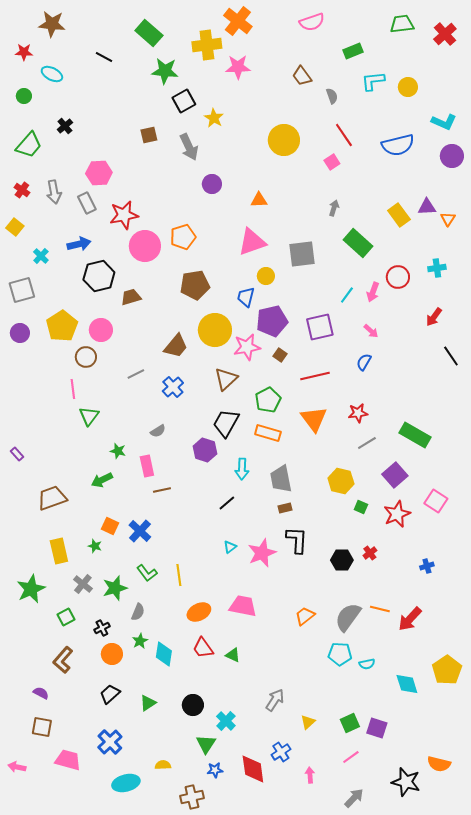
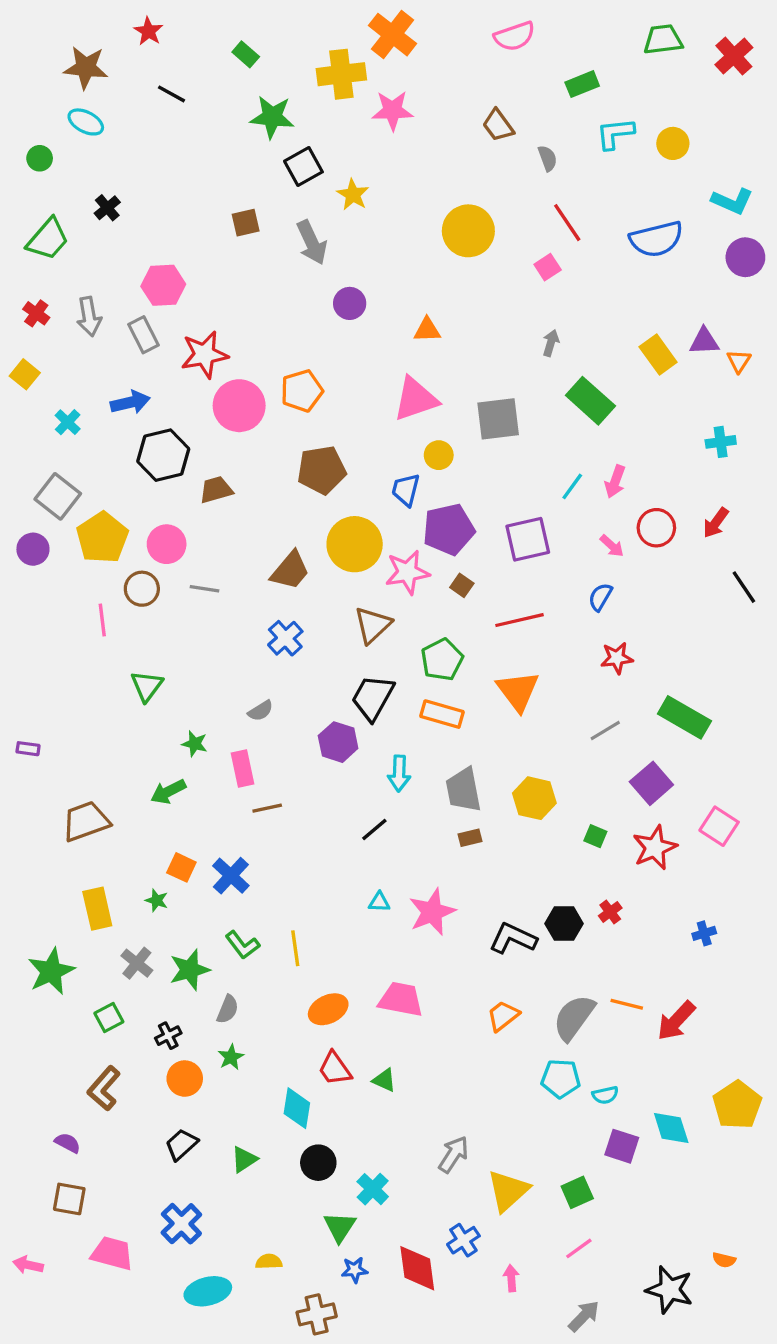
brown star: (52, 24) -> (86, 68), moved
green rectangle: (149, 33) -> (246, 54), size x0.6
red star: (24, 52) -> (148, 31), moved, turned 30
red circle: (398, 277) -> (656, 528), moved
gray square: (22, 290) -> (58, 496), moved, turned -36
gray line: (136, 374) -> (204, 589), moved, turned 36
pink line: (73, 389) -> (102, 620), moved
red star: (358, 413) -> (617, 658), moved
purple rectangle: (17, 454) -> (28, 749), turned -40
yellow hexagon: (341, 481) -> (534, 798), moved
black L-shape: (297, 540) -> (513, 938), moved, turned -68
cyan triangle: (230, 547) -> (379, 902), turned 40
cyan diamond: (164, 654) -> (297, 1108), moved
yellow triangle: (308, 722) -> (508, 1191), size x1.8
purple square: (377, 728) -> (622, 1146), moved
orange semicircle: (439, 764) -> (724, 1260), size x0.6

